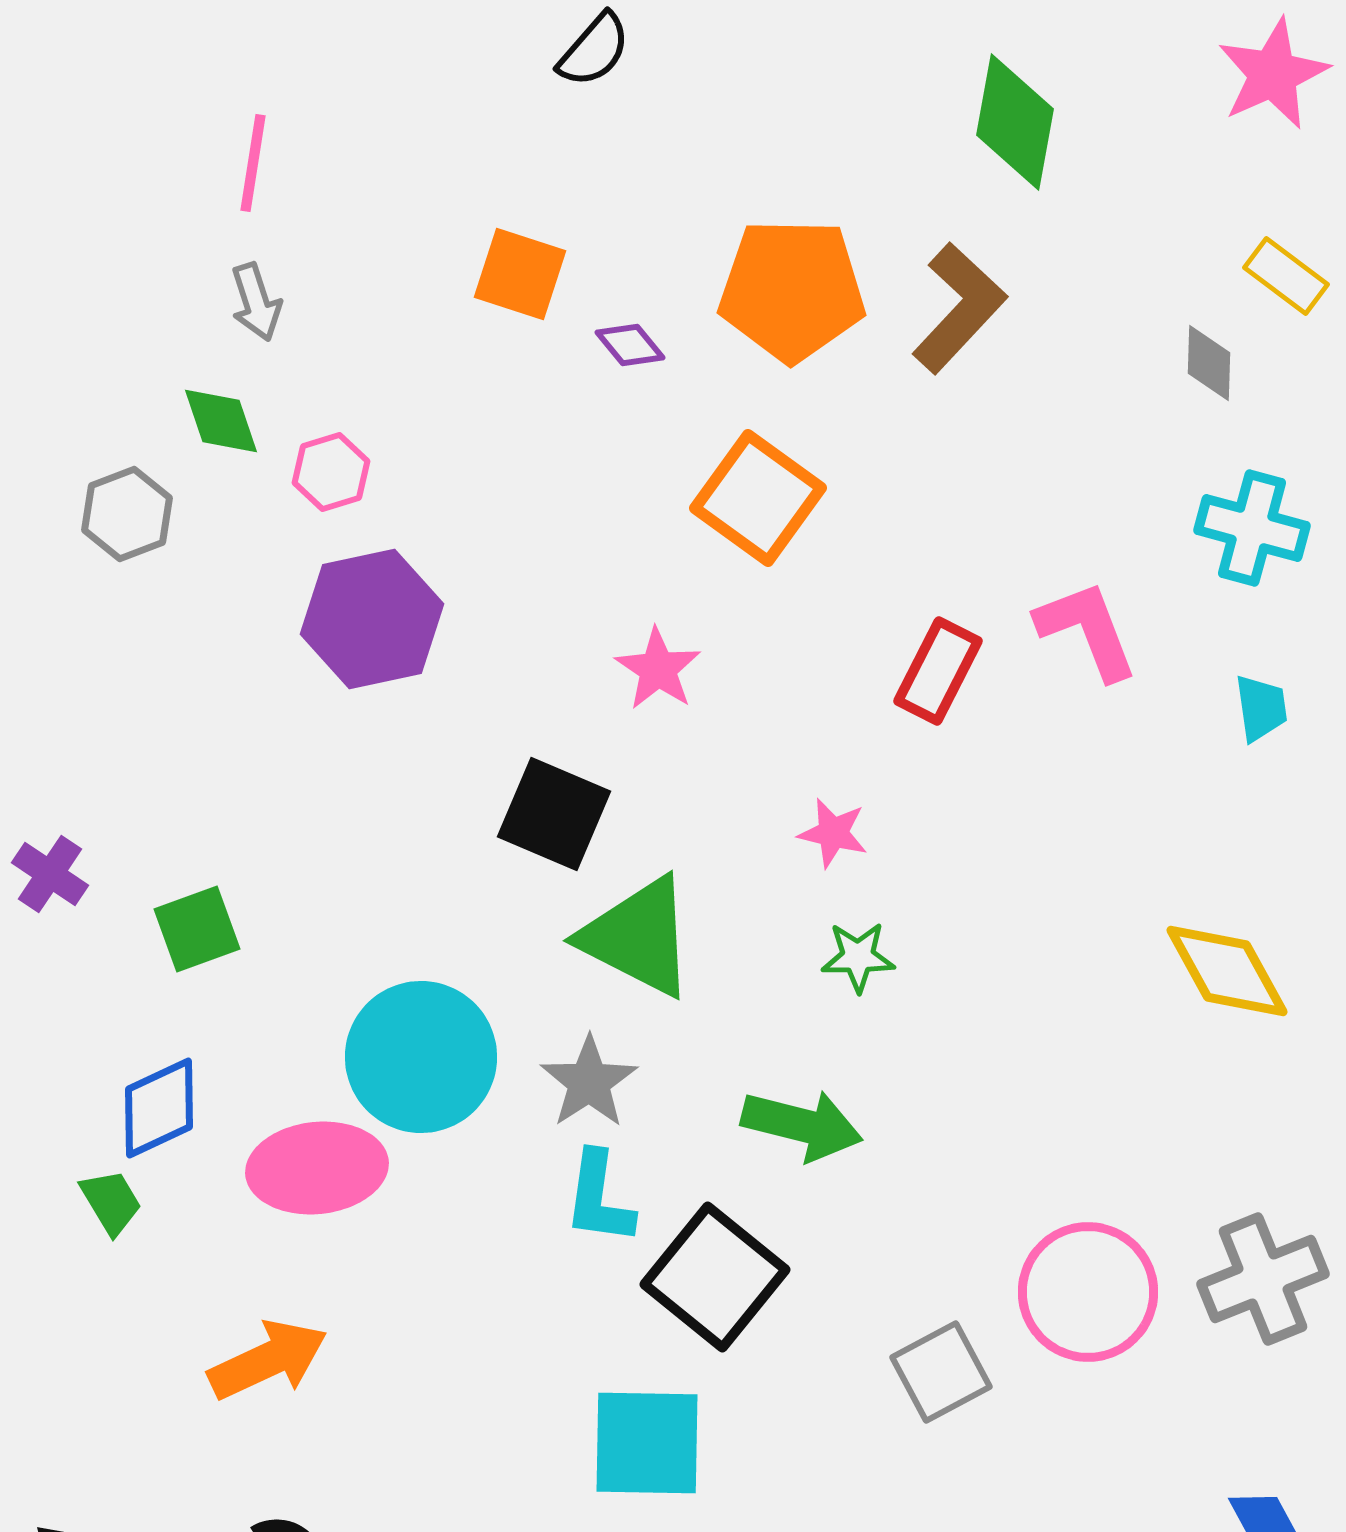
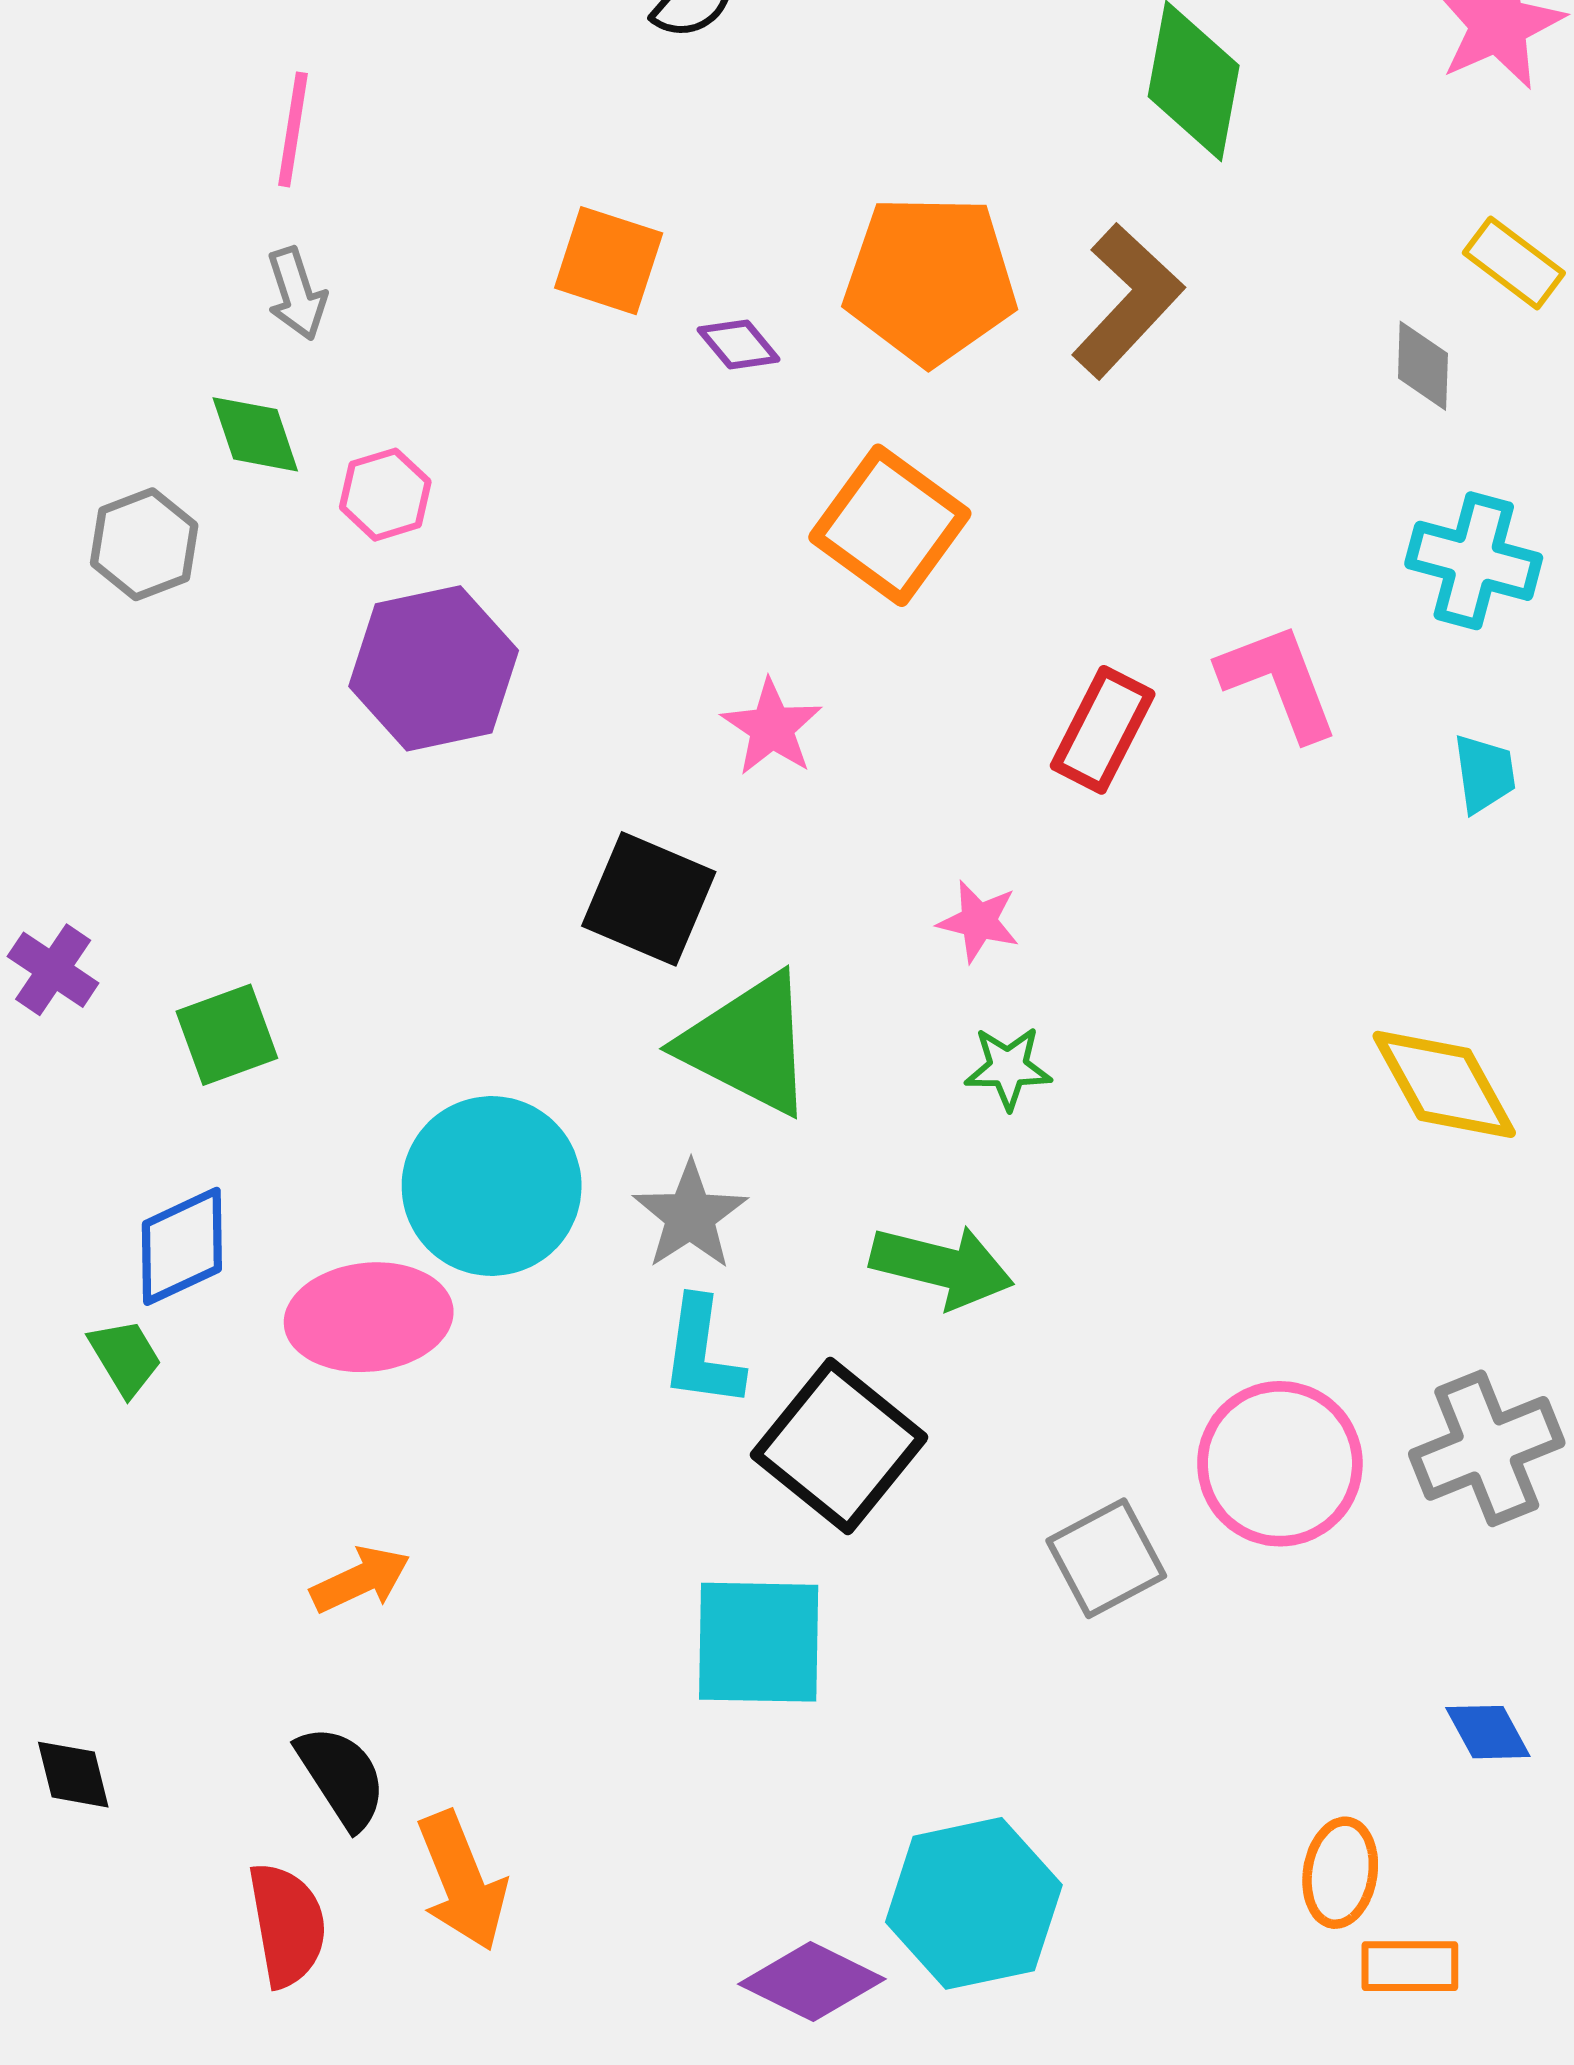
orange arrow: (268, 1360) -> (360, 1580), moved, size x0.7

